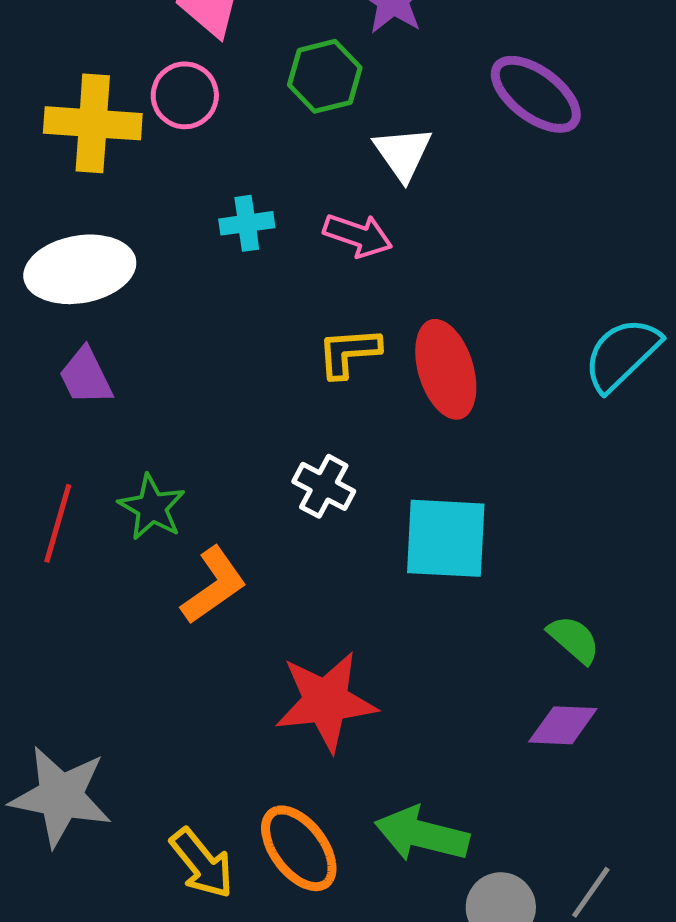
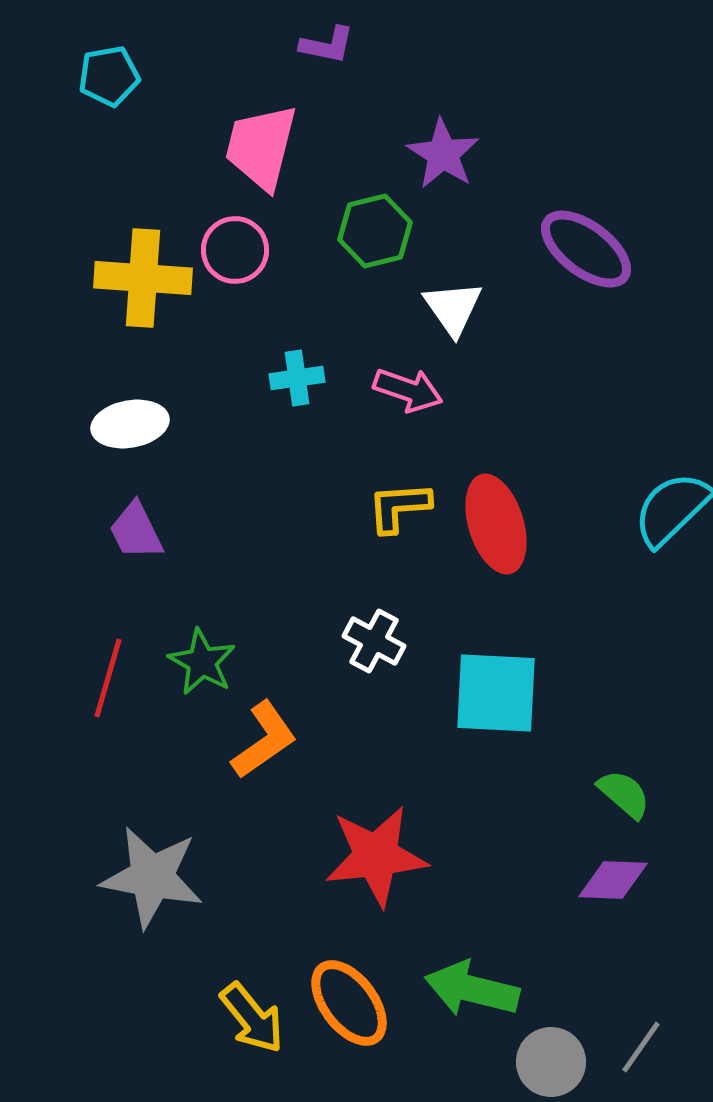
white ellipse: (80, 269) -> (130, 424), size x0.7
gray star: (61, 796) -> (152, 877), moved

